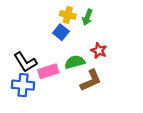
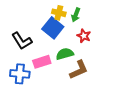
blue square: (61, 32) -> (53, 28), size x1.5
red star: (99, 51) -> (84, 36), moved
black L-shape: (25, 62) -> (22, 41), moved

